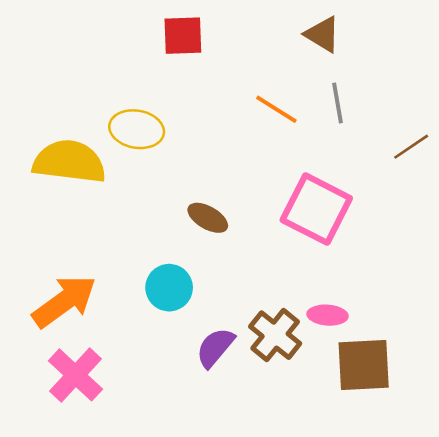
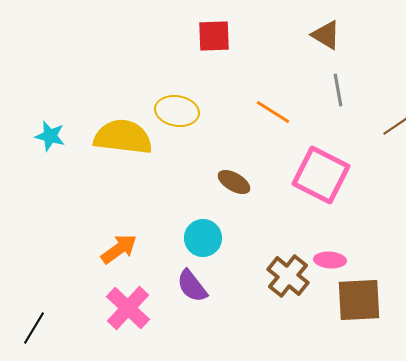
orange line: (276, 109) -> (273, 112), moved
orange arrow: (64, 301) -> (119, 249), size x0.7
purple semicircle: (215, 348) -> (192, 286), moved, turned -78

